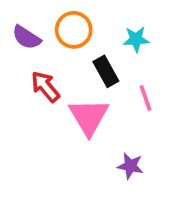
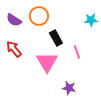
cyan star: (136, 39) -> (91, 20), moved
red arrow: (45, 87) -> (14, 49), moved

